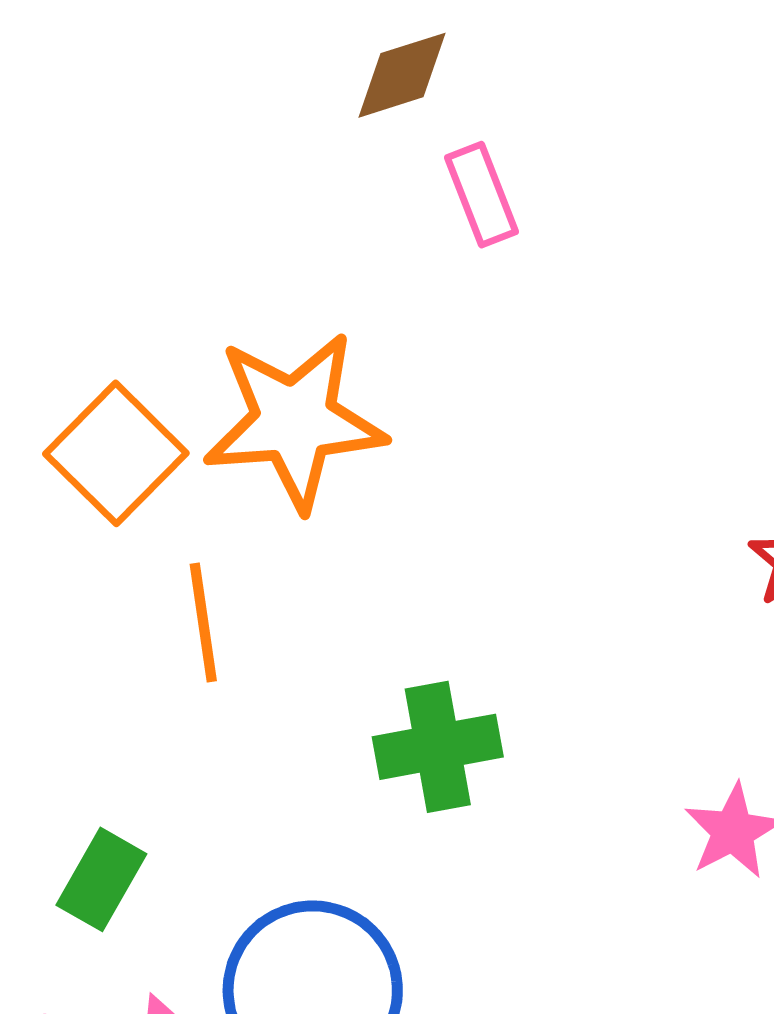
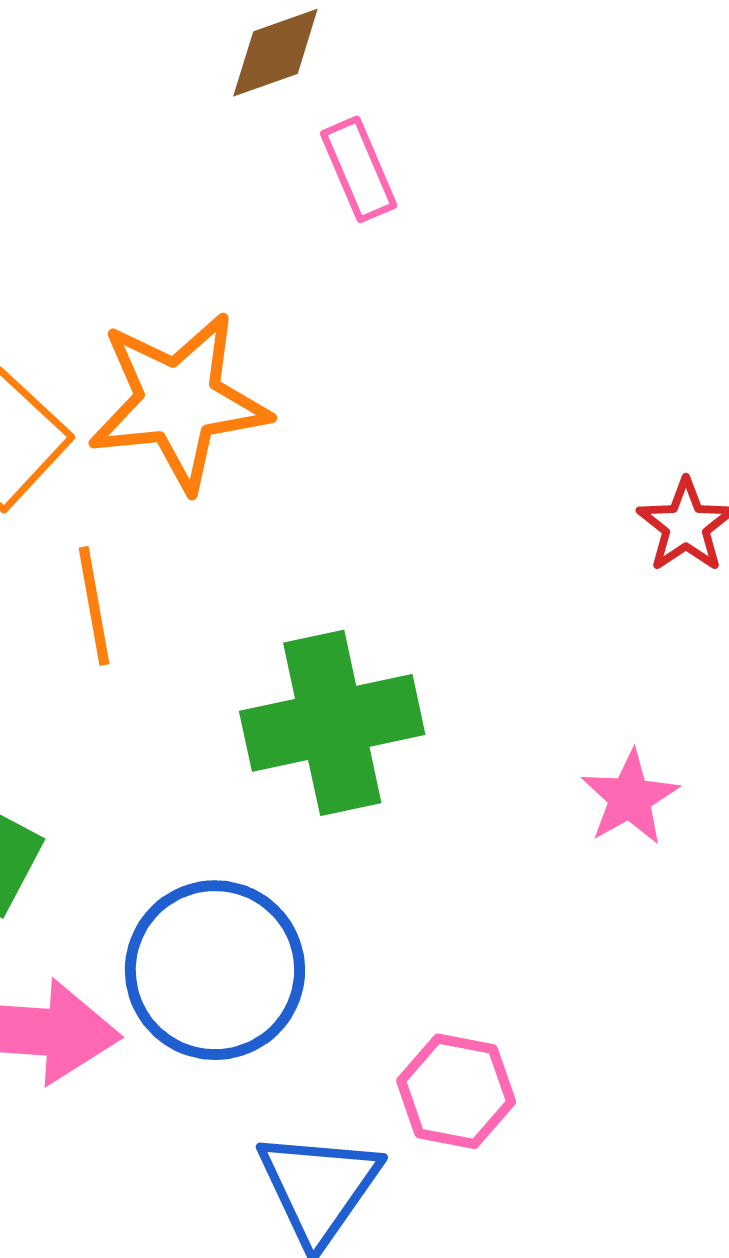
green cross: (438, 747) -> (332, 723), size x1.4

